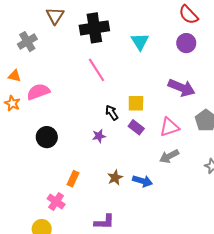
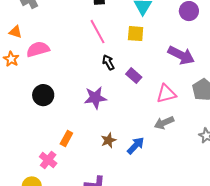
yellow square: (136, 103) -> (136, 34), moved
black arrow: (112, 113) -> (108, 62), moved
purple rectangle: (136, 127) -> (134, 76), moved
purple star: (99, 136) -> (95, 98), size x1.6
blue arrow: (143, 181) -> (136, 146), turned -66

